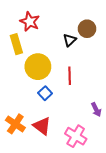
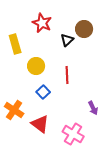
red star: (30, 22) -> (42, 23), moved
yellow circle: (38, 67) -> (36, 66), size x0.7
orange cross: (15, 124) -> (14, 110), moved

